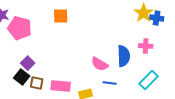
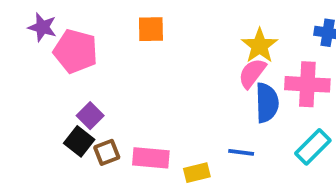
yellow star: (144, 13) -> (260, 46), moved
pink cross: (146, 46) -> (307, 84), size x1.6
pink semicircle: (100, 64) -> (252, 73), moved, turned 96
brown square: (37, 83) -> (107, 152), turned -32

